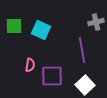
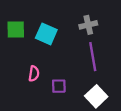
gray cross: (96, 22) -> (88, 25), moved
purple square: (52, 76) -> (59, 86), size x0.6

